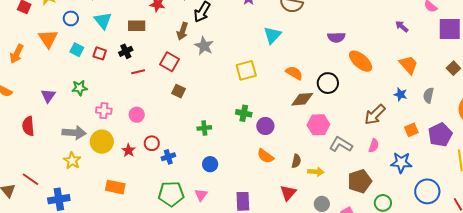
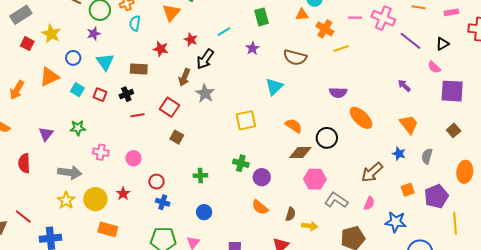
orange triangle: (48, 39) -> (49, 77), turned 35
yellow circle: (102, 142) -> (95, 199), moved
red circle: (152, 143) -> (157, 182), moved
blue cross: (168, 157) -> (163, 202), turned 32

